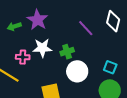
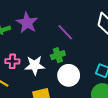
purple line: (86, 28) -> (65, 32), moved
white star: (42, 48) -> (35, 65), moved

